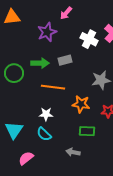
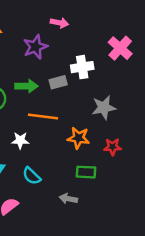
pink arrow: (66, 13) -> (59, 23), turned -120
white cross: (89, 39) -> (82, 67), moved, turned -36
white star: (46, 114) -> (20, 140), moved

